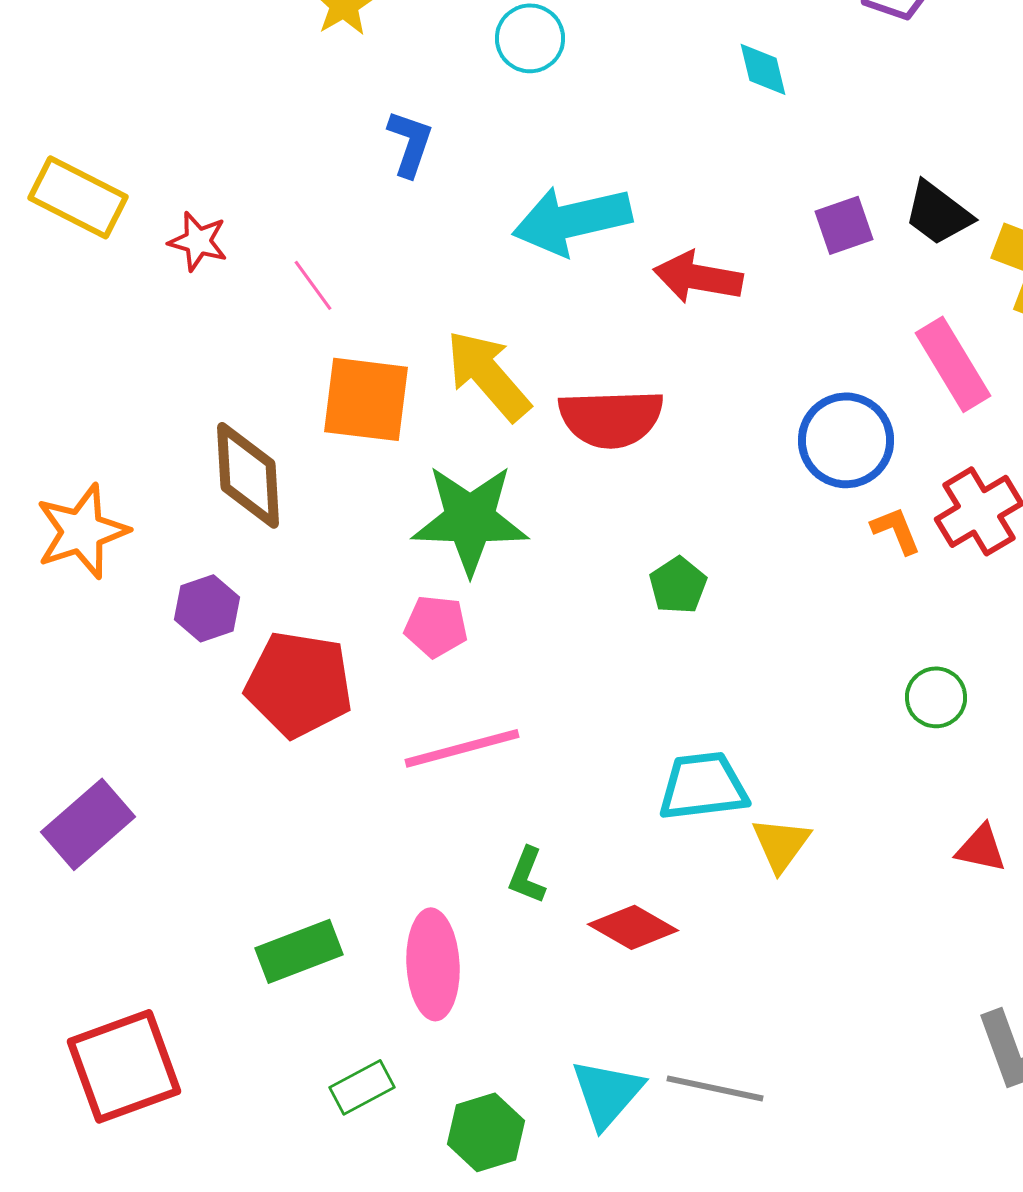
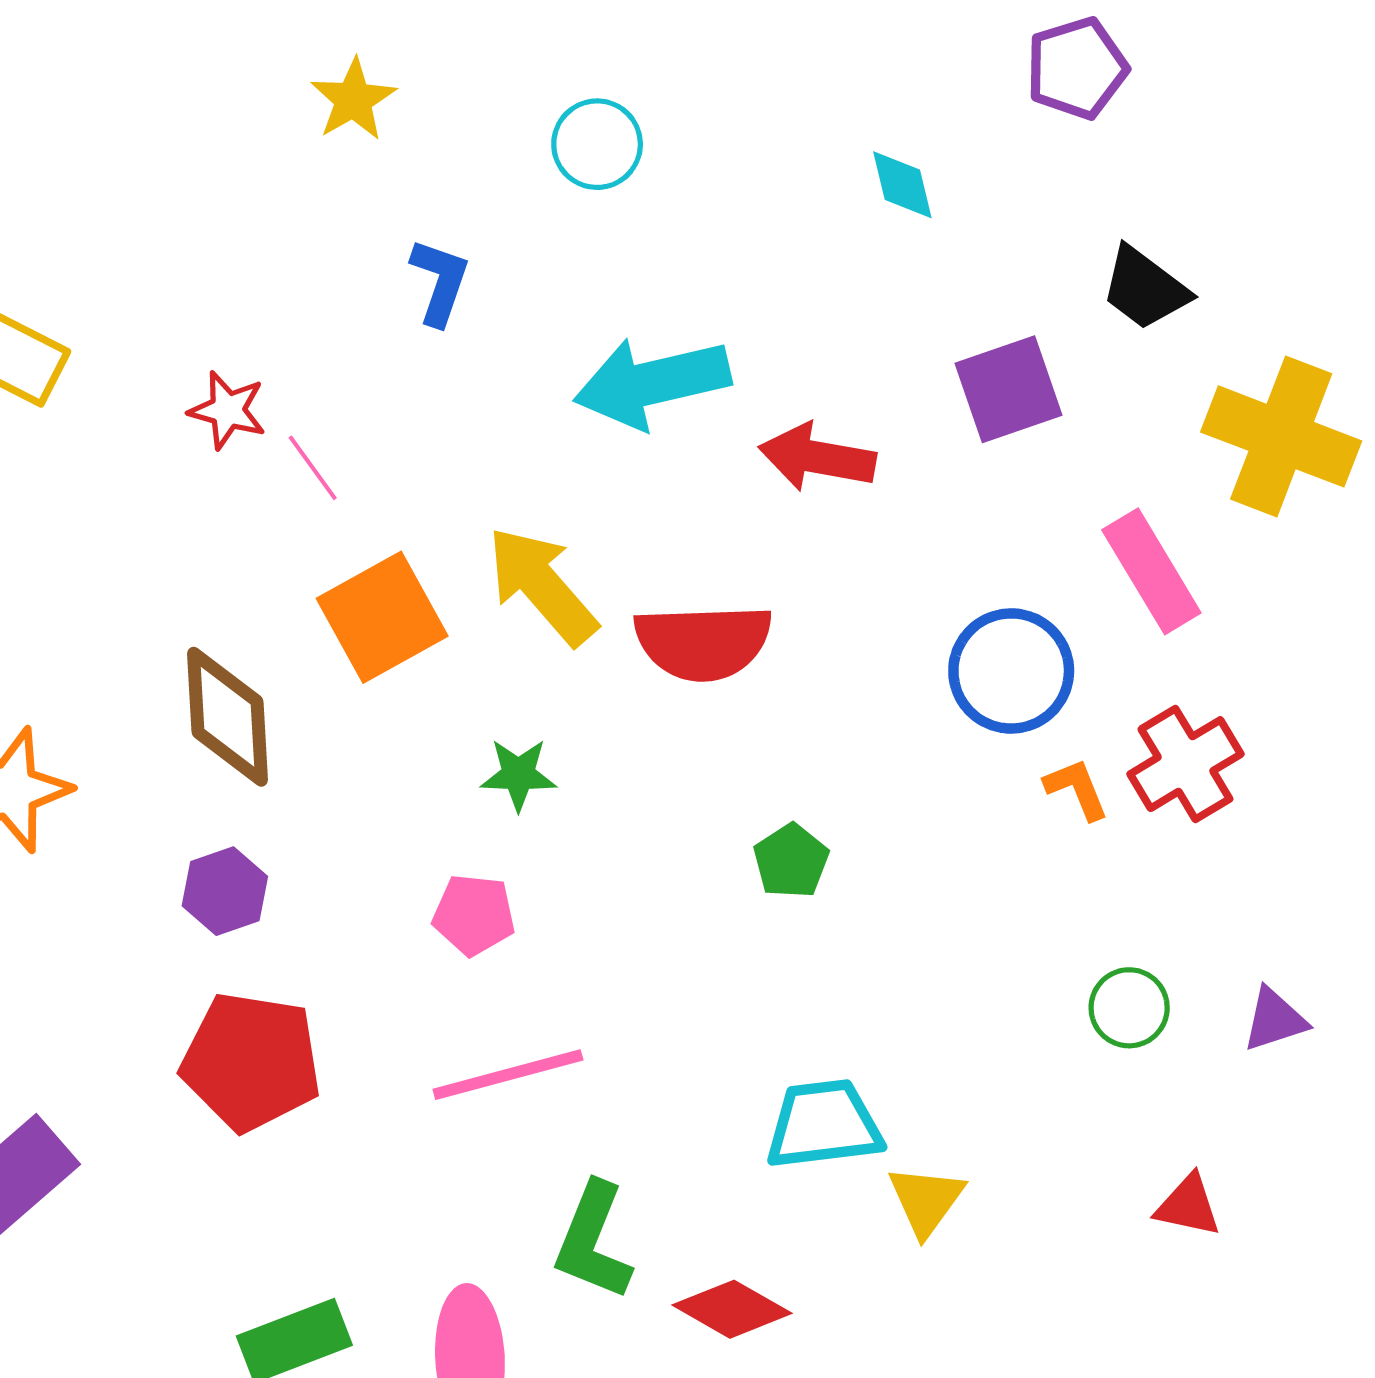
black trapezoid: (938, 213) -> (1145, 288), moved
purple square: (844, 225) -> (1009, 389), size x1.4
red star: (198, 241) -> (228, 410), moved
orange square: (366, 399) -> (382, 617), turned -36
green star: (470, 519) -> (518, 775), size x0.5
purple hexagon: (207, 608) -> (225, 891), moved
red pentagon: (299, 684) -> (251, 1062), moved
green L-shape: (527, 875) -> (593, 1241), size x1.6

